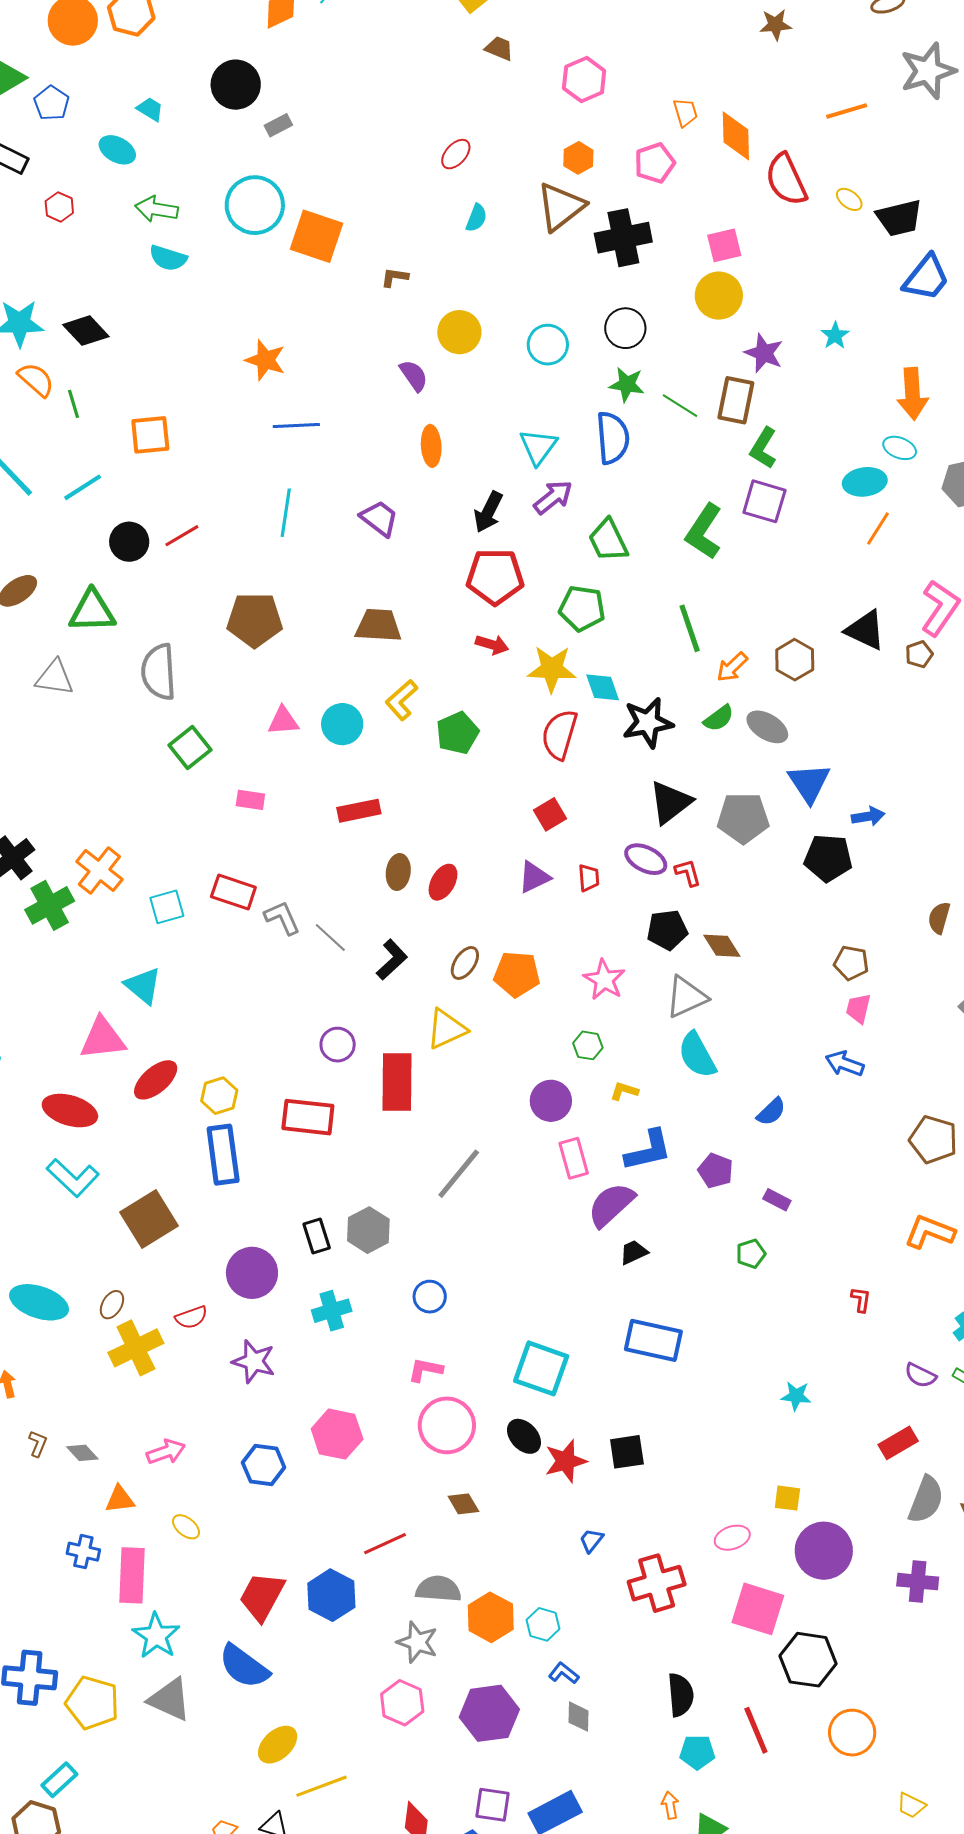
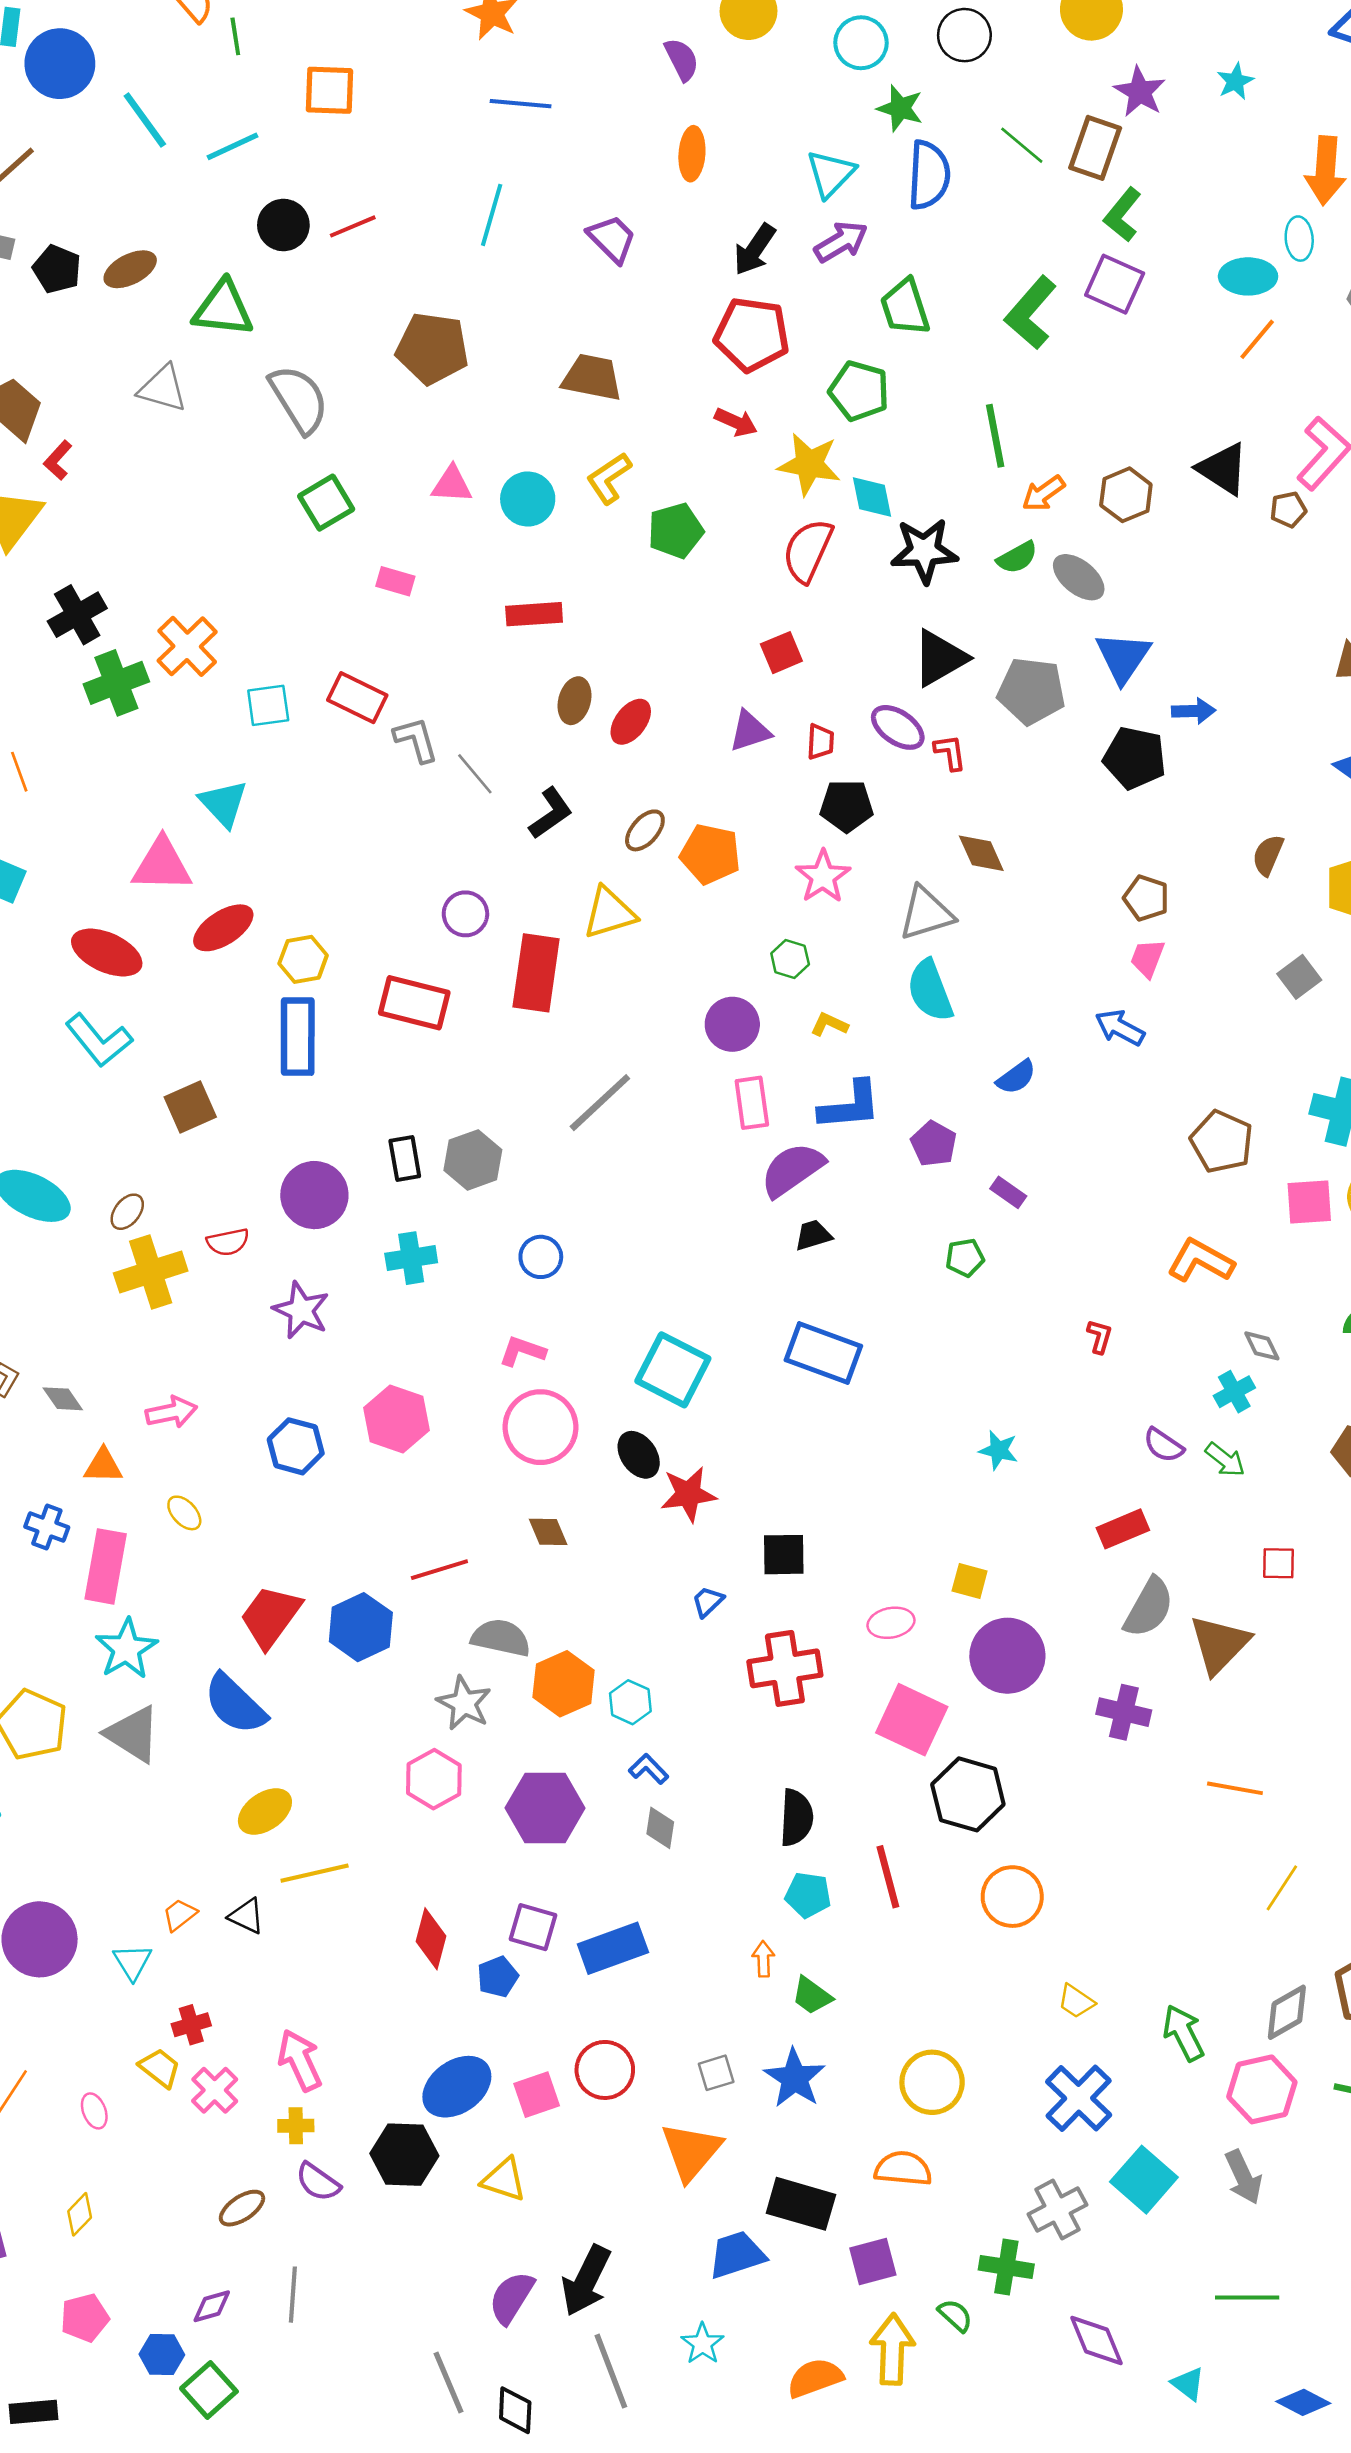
green star: (627, 384) -> (900, 108), moved
cyan ellipse: (900, 448) -> (1299, 239), turned 56
gray semicircle: (159, 672) -> (299, 399), turned 144
black pentagon: (667, 930) -> (847, 806), moved
brown square: (149, 1219) -> (190, 1107), size x0.7
black square: (627, 1452) -> (784, 1555), moved

